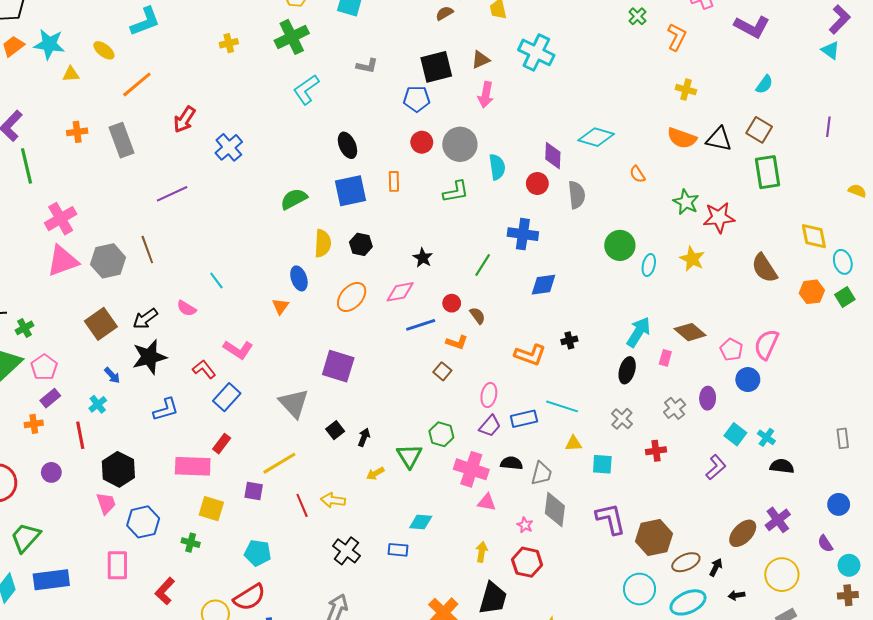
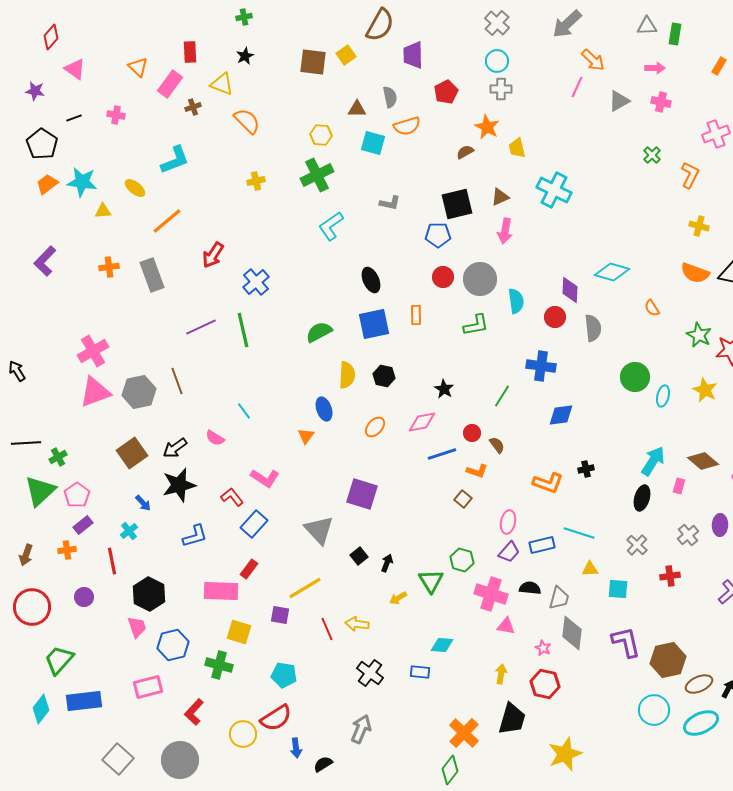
green line: (27, 166) -> (243, 330), moved
orange ellipse: (352, 297) -> (375, 427), size x0.7
green cross: (191, 543) -> (219, 665), size x1.5
pink rectangle: (117, 565) -> (148, 687), turned 76

